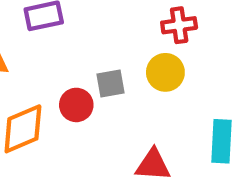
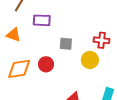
gray square: (110, 83) -> (66, 44), moved

